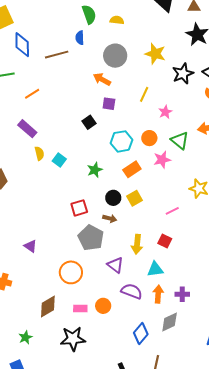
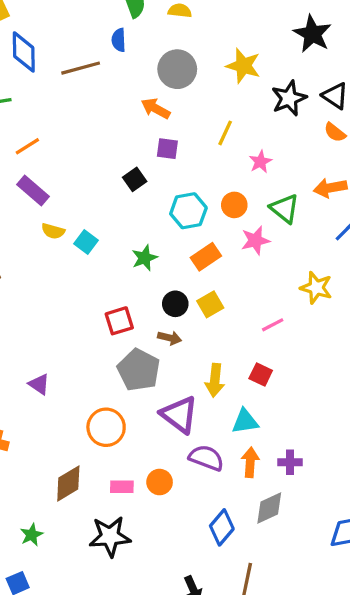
orange line: (32, 94) -> (27, 146), moved
yellow semicircle: (39, 153) -> (53, 231), turned 120
purple triangle: (115, 265) -> (179, 415), size x1.4

